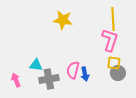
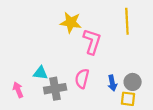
pink L-shape: (110, 40) -> (92, 42), moved
yellow square: (114, 63) -> (128, 99), moved
blue arrow: (85, 74) -> (112, 83), moved

